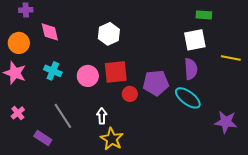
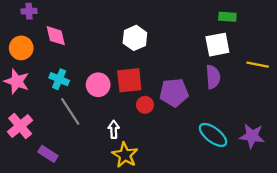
white hexagon: (109, 34) -> (135, 38), moved
cyan ellipse: (188, 98) -> (213, 135), moved
pink cross: (18, 113) -> (20, 126), size x1.6
gray line: (63, 116) -> (70, 112), moved

